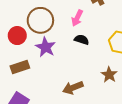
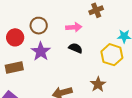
pink arrow: (77, 18) -> (74, 27), turned -126
brown circle: (40, 20) -> (39, 26), size x0.7

